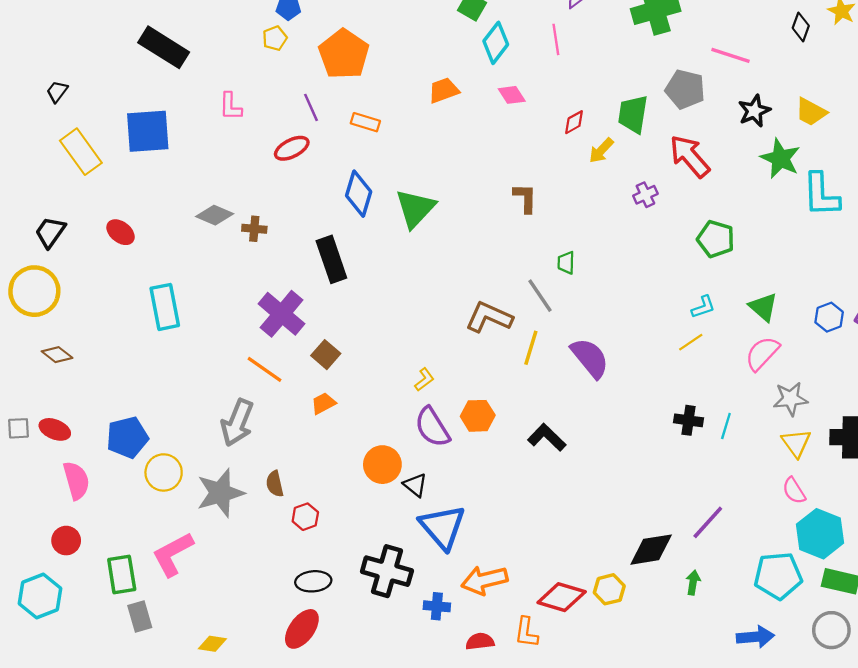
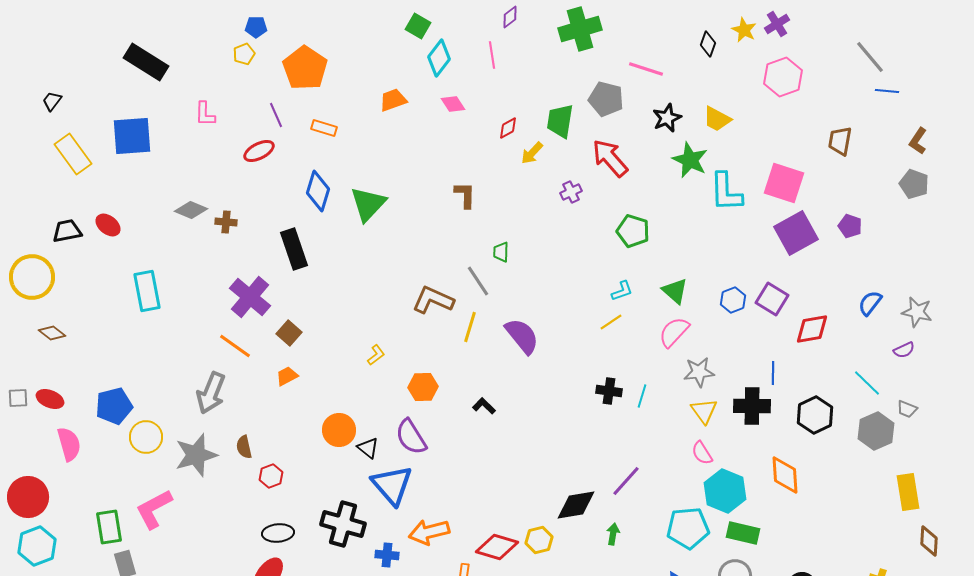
black trapezoid: (50, 232) -> (67, 231), moved, turned 44
purple semicircle: (432, 427) -> (411, 437), moved
black L-shape: (547, 437) -> (484, 406), size x0.7
red circle: (66, 541) -> (28, 497), moved, size x1.6

